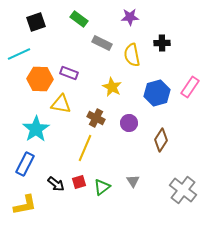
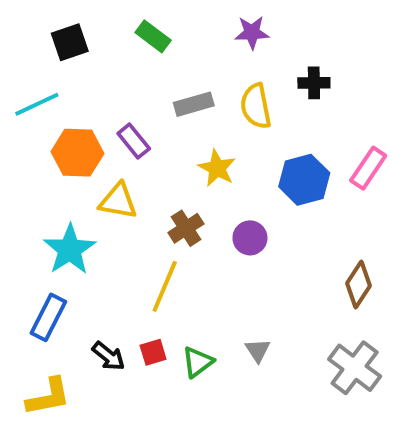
gray rectangle: (102, 43) -> (194, 104), moved, turned -42
purple rectangle: (69, 73) -> (134, 141), turned 30
brown cross: (96, 118) -> (186, 228), turned 30
brown diamond: (161, 140) -> (358, 284), moved

